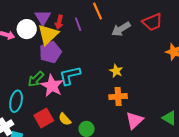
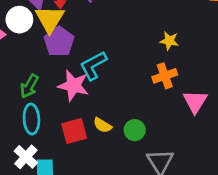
yellow star: (116, 71) -> (169, 41), moved
green arrow: (36, 79) -> (29, 86), moved
red square: (44, 118) -> (74, 131), turned 30

